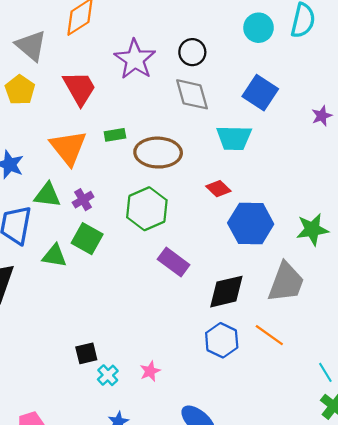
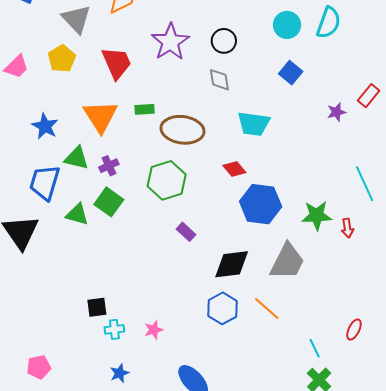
blue square: (260, 93) -> (291, 73), moved, size x0.7
gray diamond: (192, 94) -> (219, 80), size x0.7
purple rectangle: (174, 262) -> (186, 232), size x0.7
cyan cross: (108, 375) -> (114, 329), turned 30

